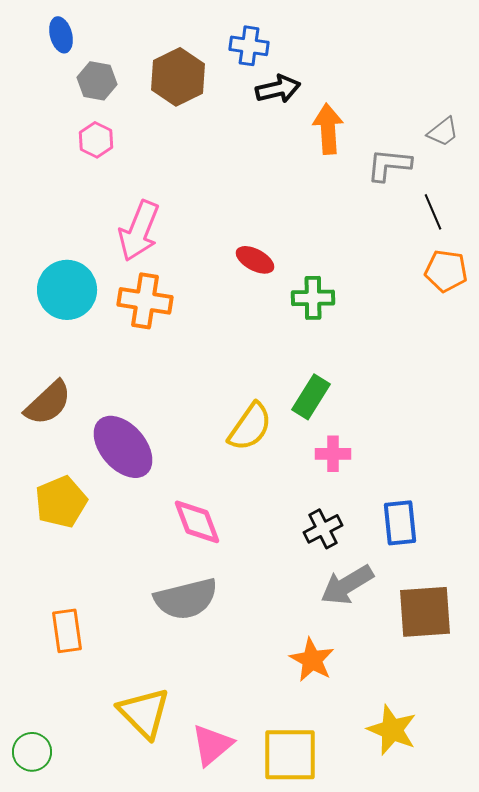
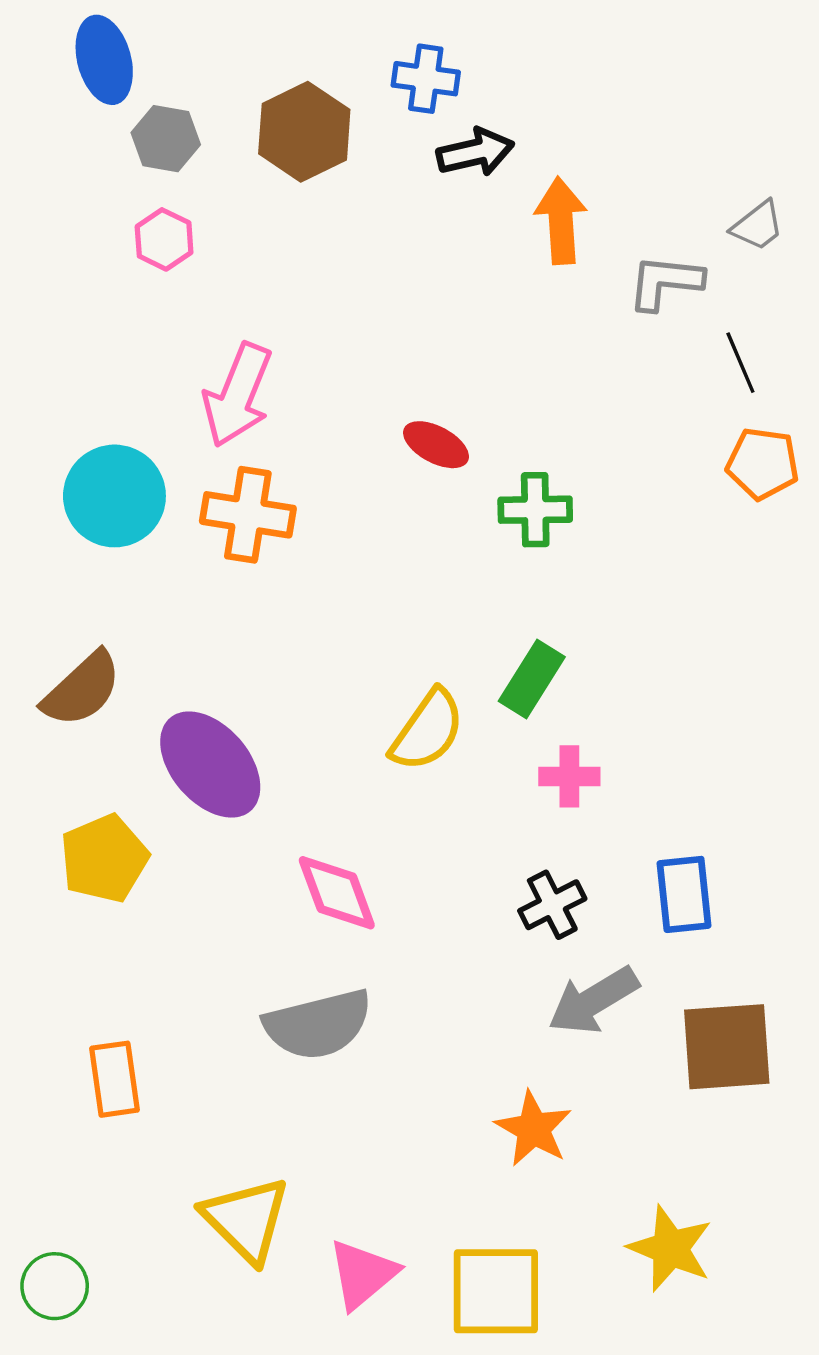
blue ellipse: (61, 35) -> (104, 60), size x1.4

